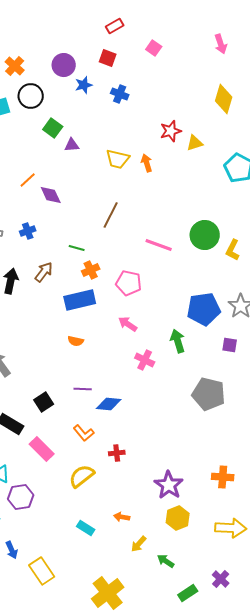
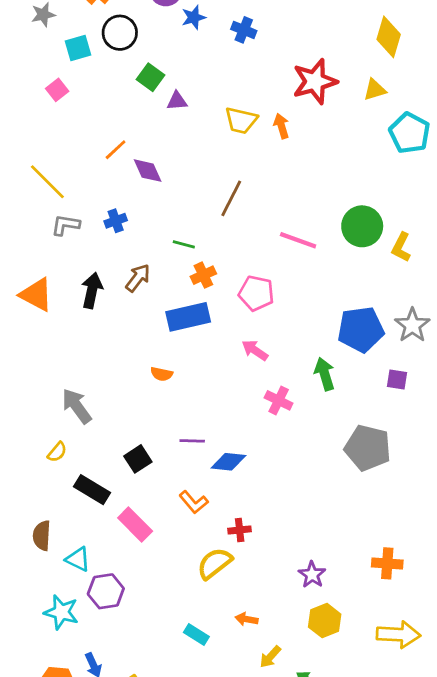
red star: (171, 131) -> (315, 81), size x1.5
yellow triangle: (195, 143) -> (375, 90), moved
orange semicircle: (76, 341) -> (162, 374), moved
yellow semicircle: (82, 476) -> (215, 563), moved
purple star: (169, 485) -> (312, 575), size x0.7

